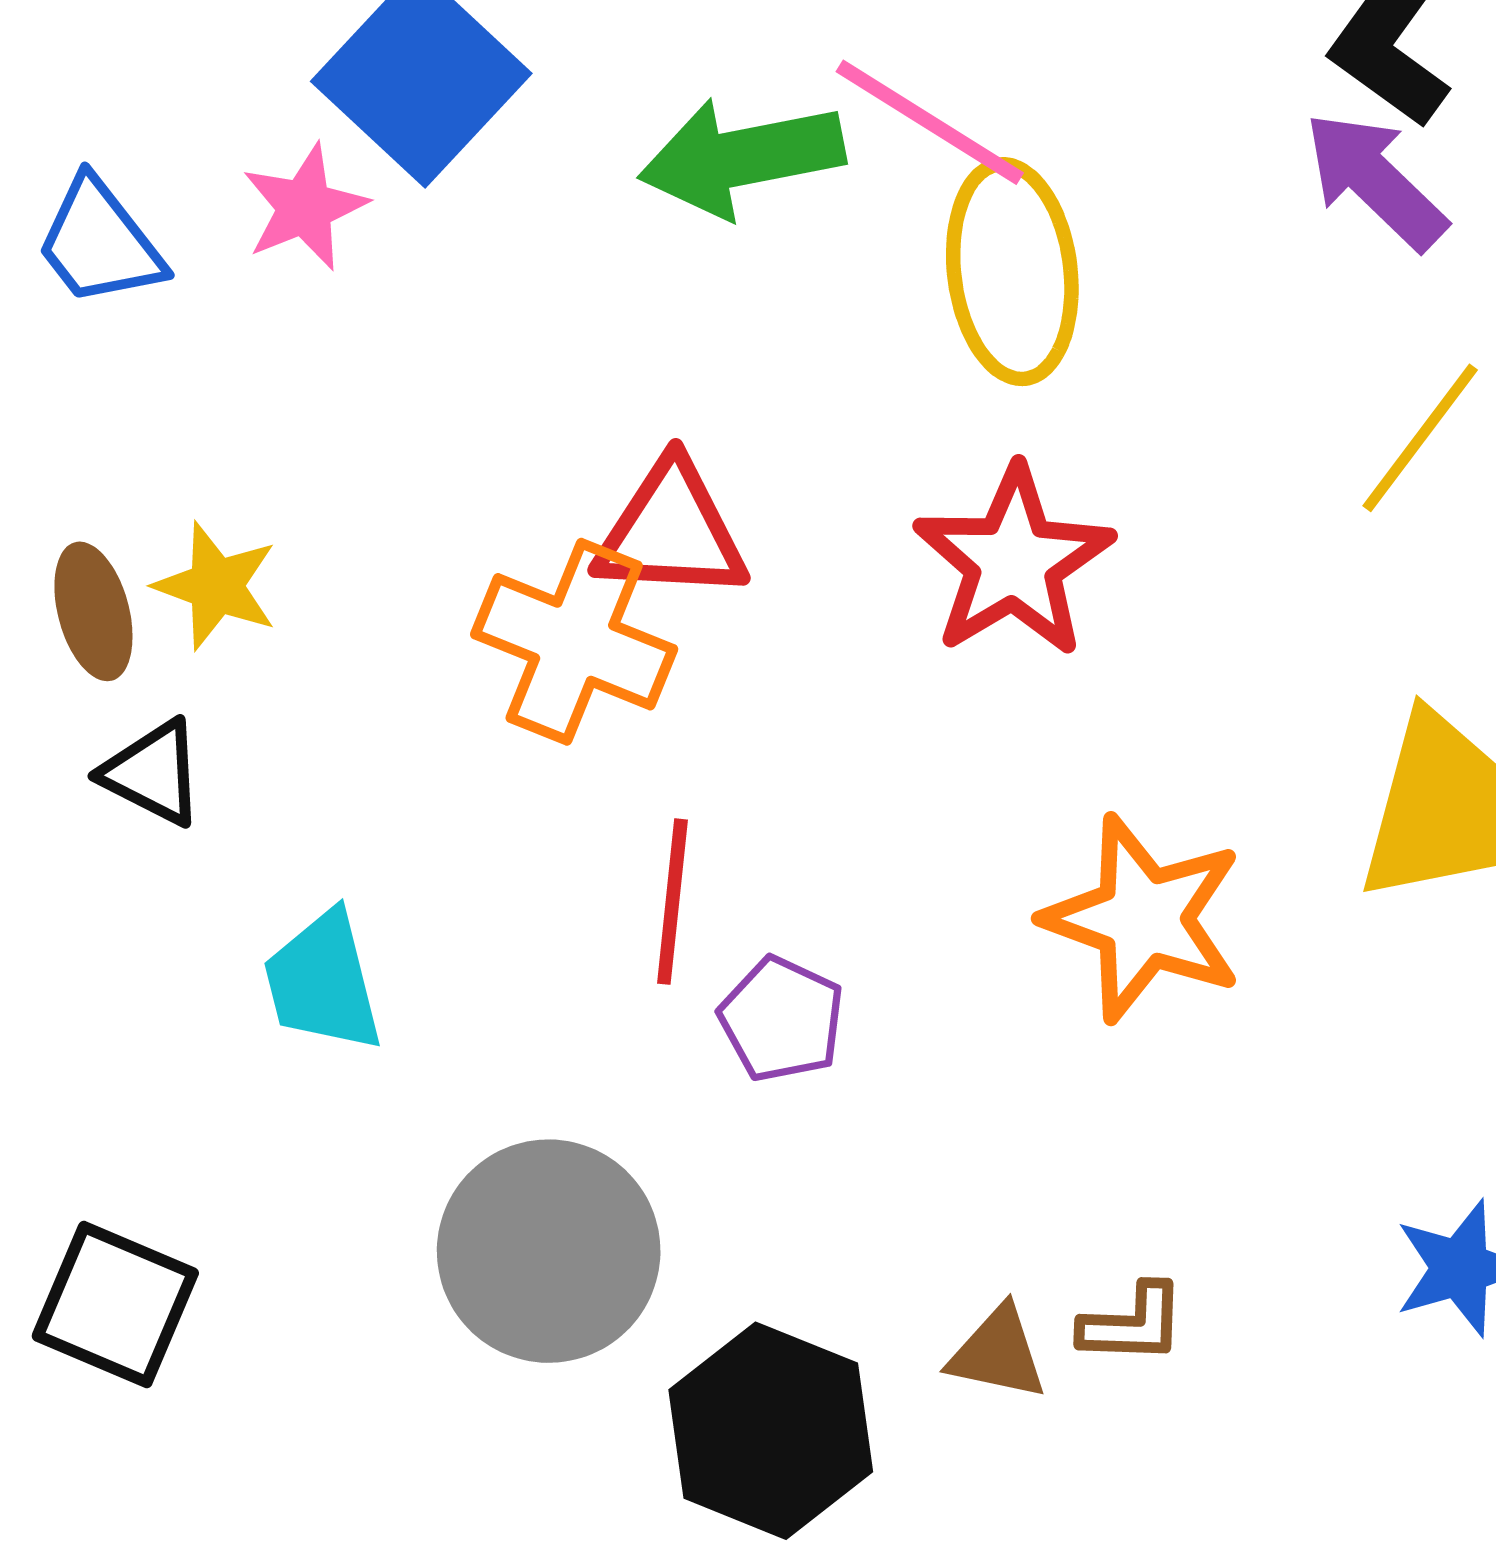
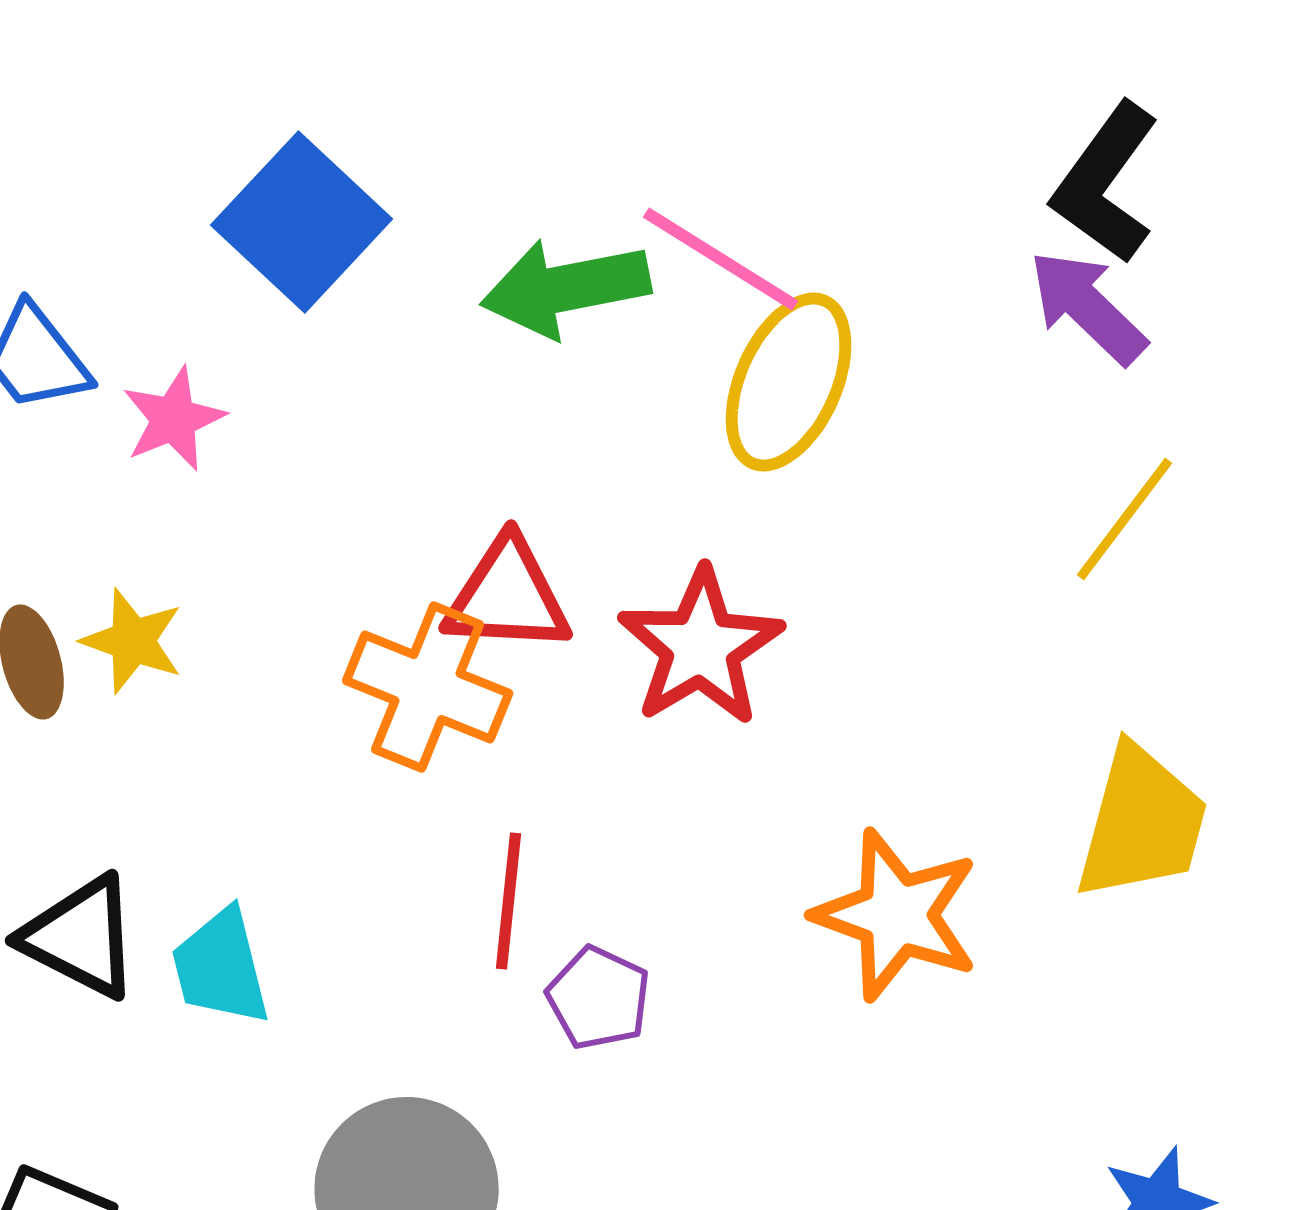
pink star: (305, 207) -> (174, 419), moved
yellow ellipse: (1012, 272) -> (789, 382), turned 31
red star: (1014, 562) -> (701, 647), moved
black triangle: (153, 773) -> (81, 937), moved, size x1.4

